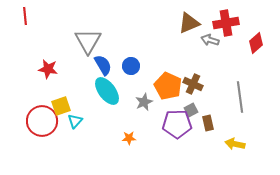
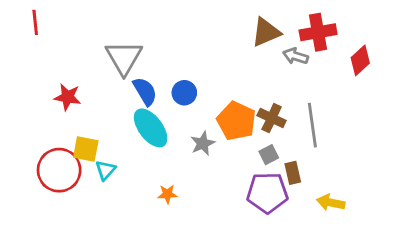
gray line: (240, 97) -> (312, 125), moved
yellow square: (61, 106) -> (86, 149), turned 30
purple pentagon: (177, 124) -> (267, 193), moved
orange star: (129, 138) -> (167, 194), moved

